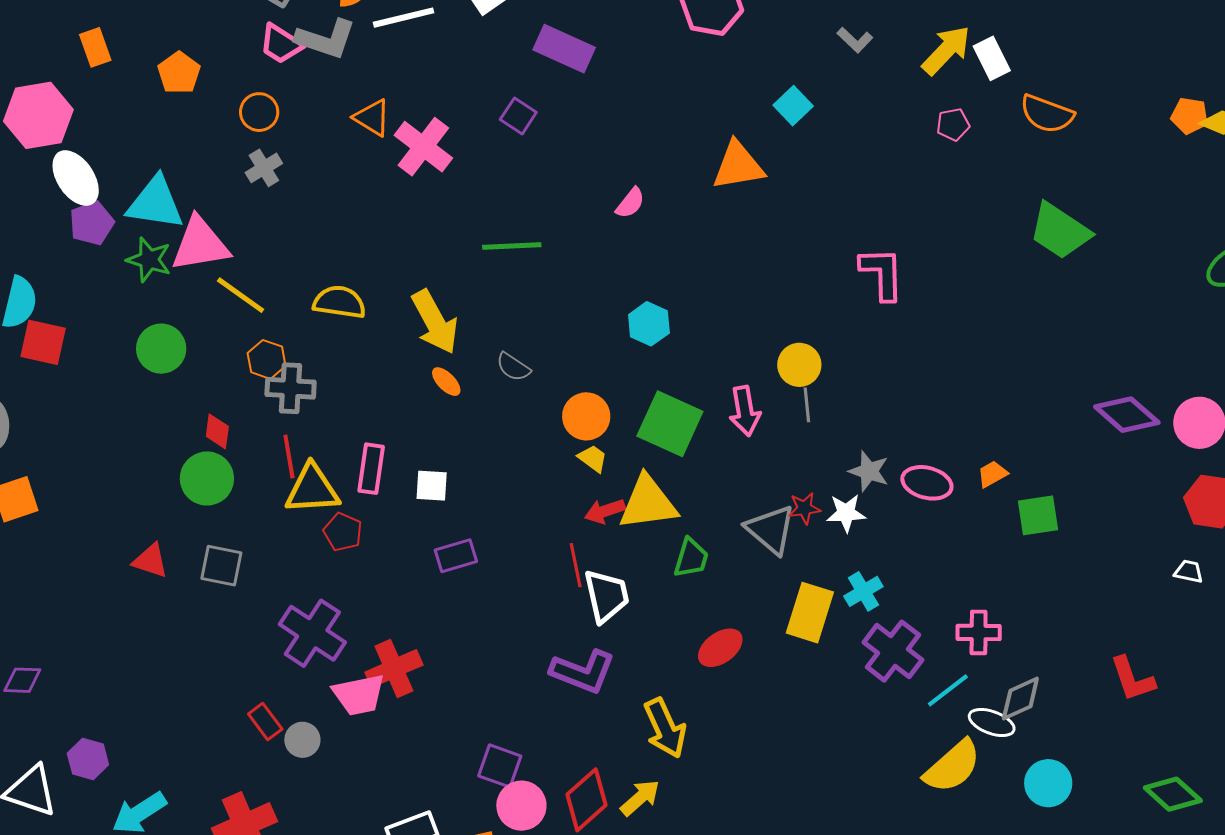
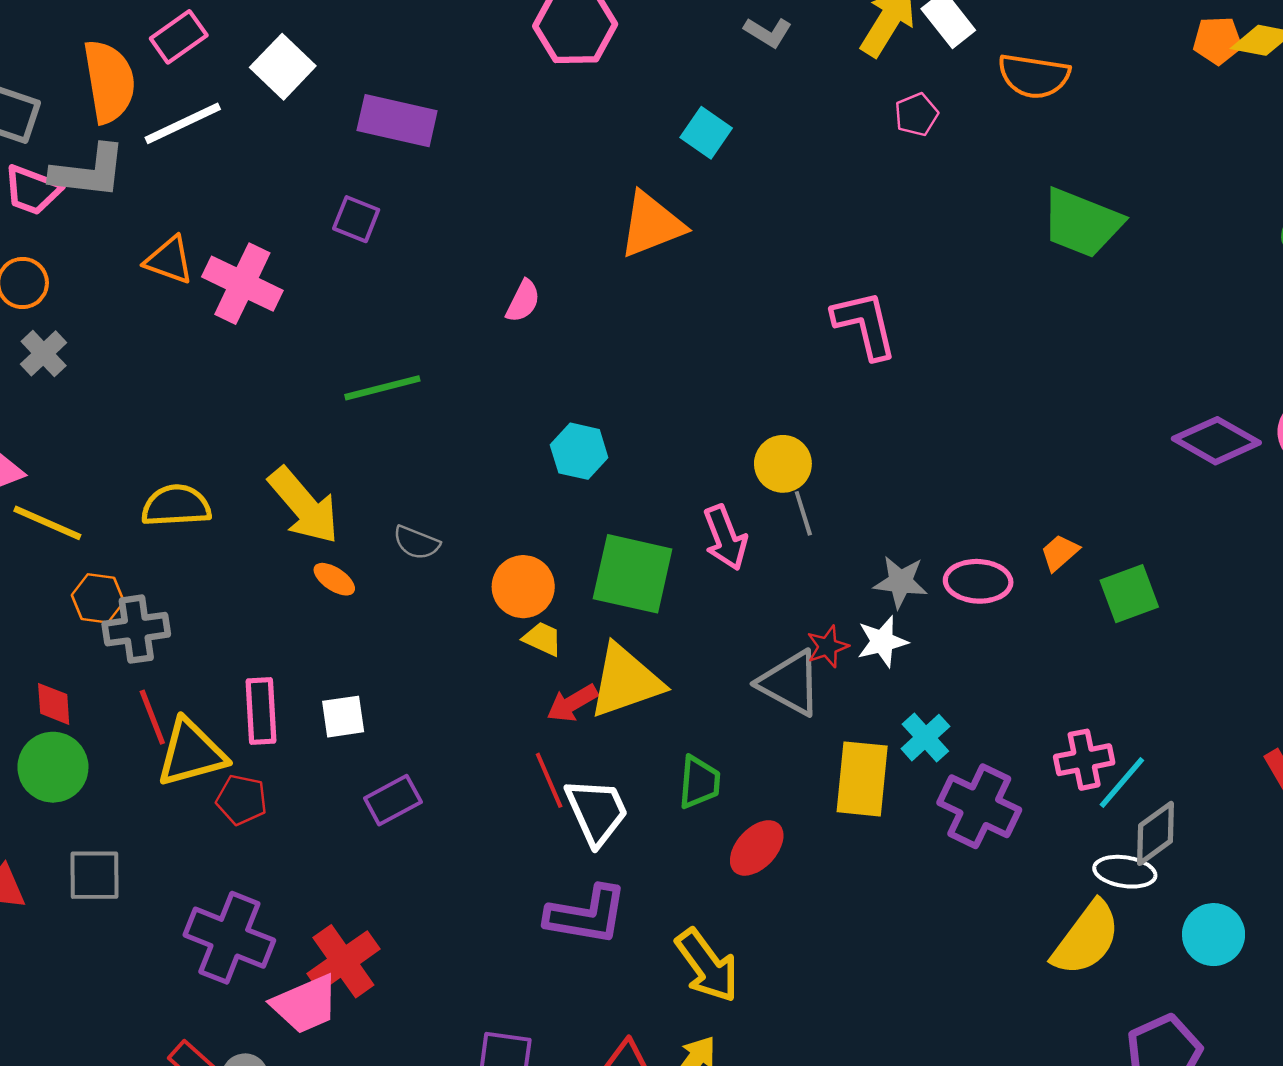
green trapezoid: (691, 558) -> (699, 782), moved
cyan line: (948, 690) -> (1122, 782), moved

